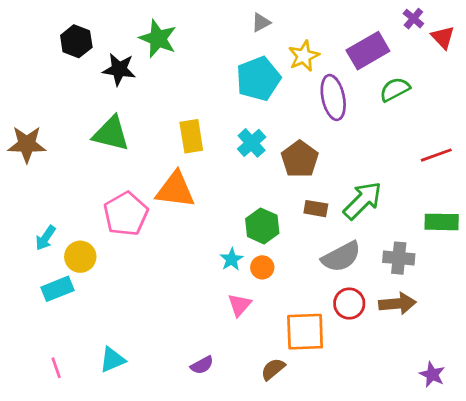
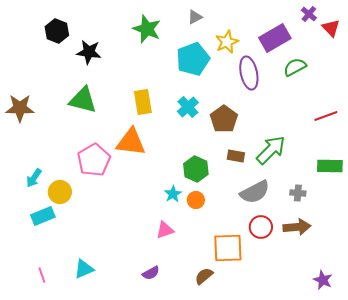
green star: (158, 39) -> (147, 29), moved
gray cross: (399, 258) -> (298, 193), size x0.7
pink triangle: (240, 305) -> (165, 230), moved, turned 30

